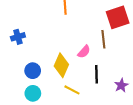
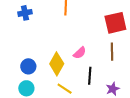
blue cross: (18, 37) -> (25, 13), moved
brown line: (103, 39) -> (112, 52), moved

